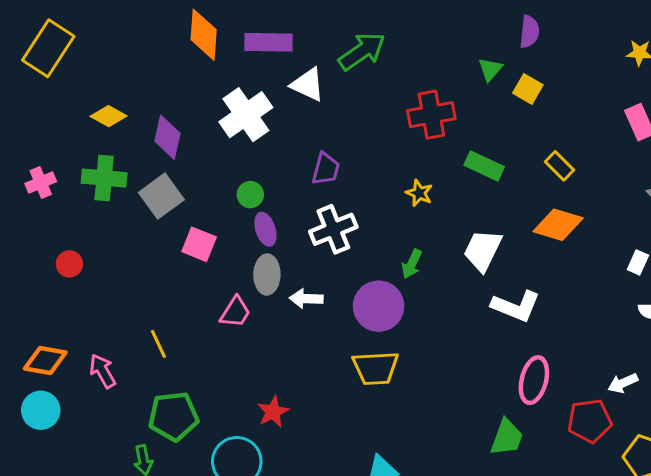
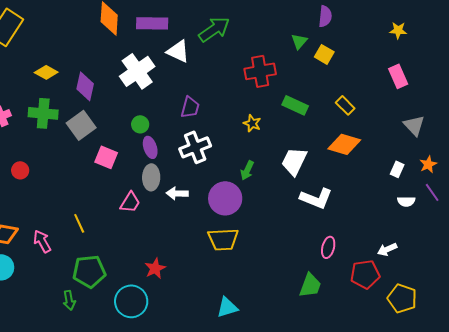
pink ellipse: (534, 380) -> (328, 247), size x0.7

